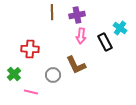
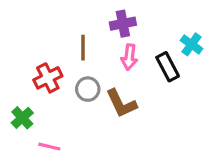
brown line: (52, 12) -> (83, 48), moved
red cross: (30, 49) -> (48, 78), turned -30
gray circle: (53, 75) -> (88, 89), moved

